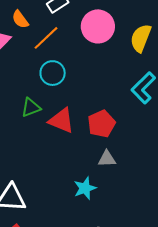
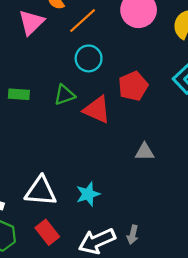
red pentagon: (101, 124) -> (133, 86), moved
cyan star: (85, 188) -> (88, 194), moved

